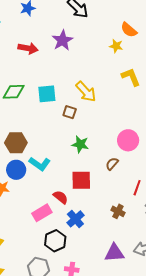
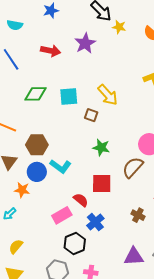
yellow star: (116, 46) -> (119, 27), moved
brown semicircle: (112, 164) -> (133, 167), size x1.6

